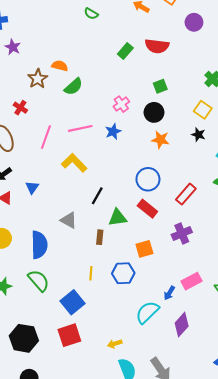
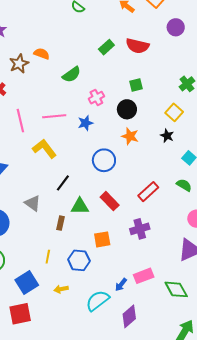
green semicircle: (73, 87) -> (72, 74), moved
pink line: (46, 137) -> (20, 121), turned -40
blue circle: (148, 179) -> (104, 160), moved
yellow arrow: (115, 344) -> (61, 289), moved

